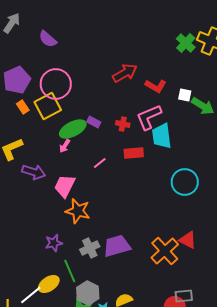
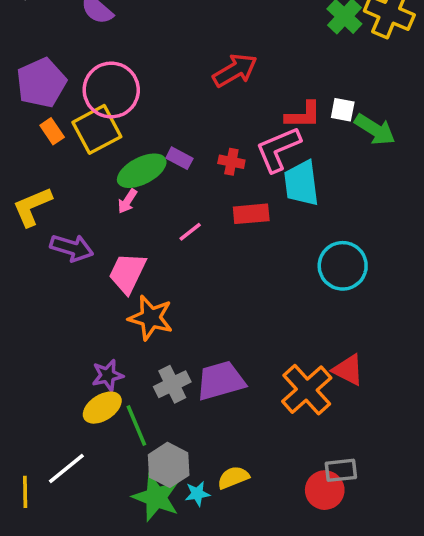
red L-shape: (156, 86) -> (303, 115), moved, turned -30
yellow ellipse: (49, 284) -> (102, 408), moved

